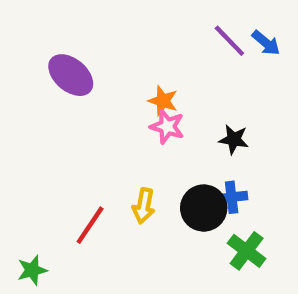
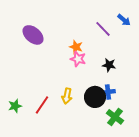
purple line: (229, 41) -> (103, 29), moved
green star: (32, 270) -> (15, 106), moved

